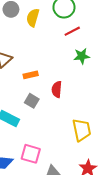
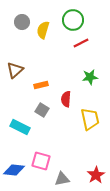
green star: (82, 56) -> (90, 77), moved
yellow trapezoid: (82, 130) -> (90, 119), moved

